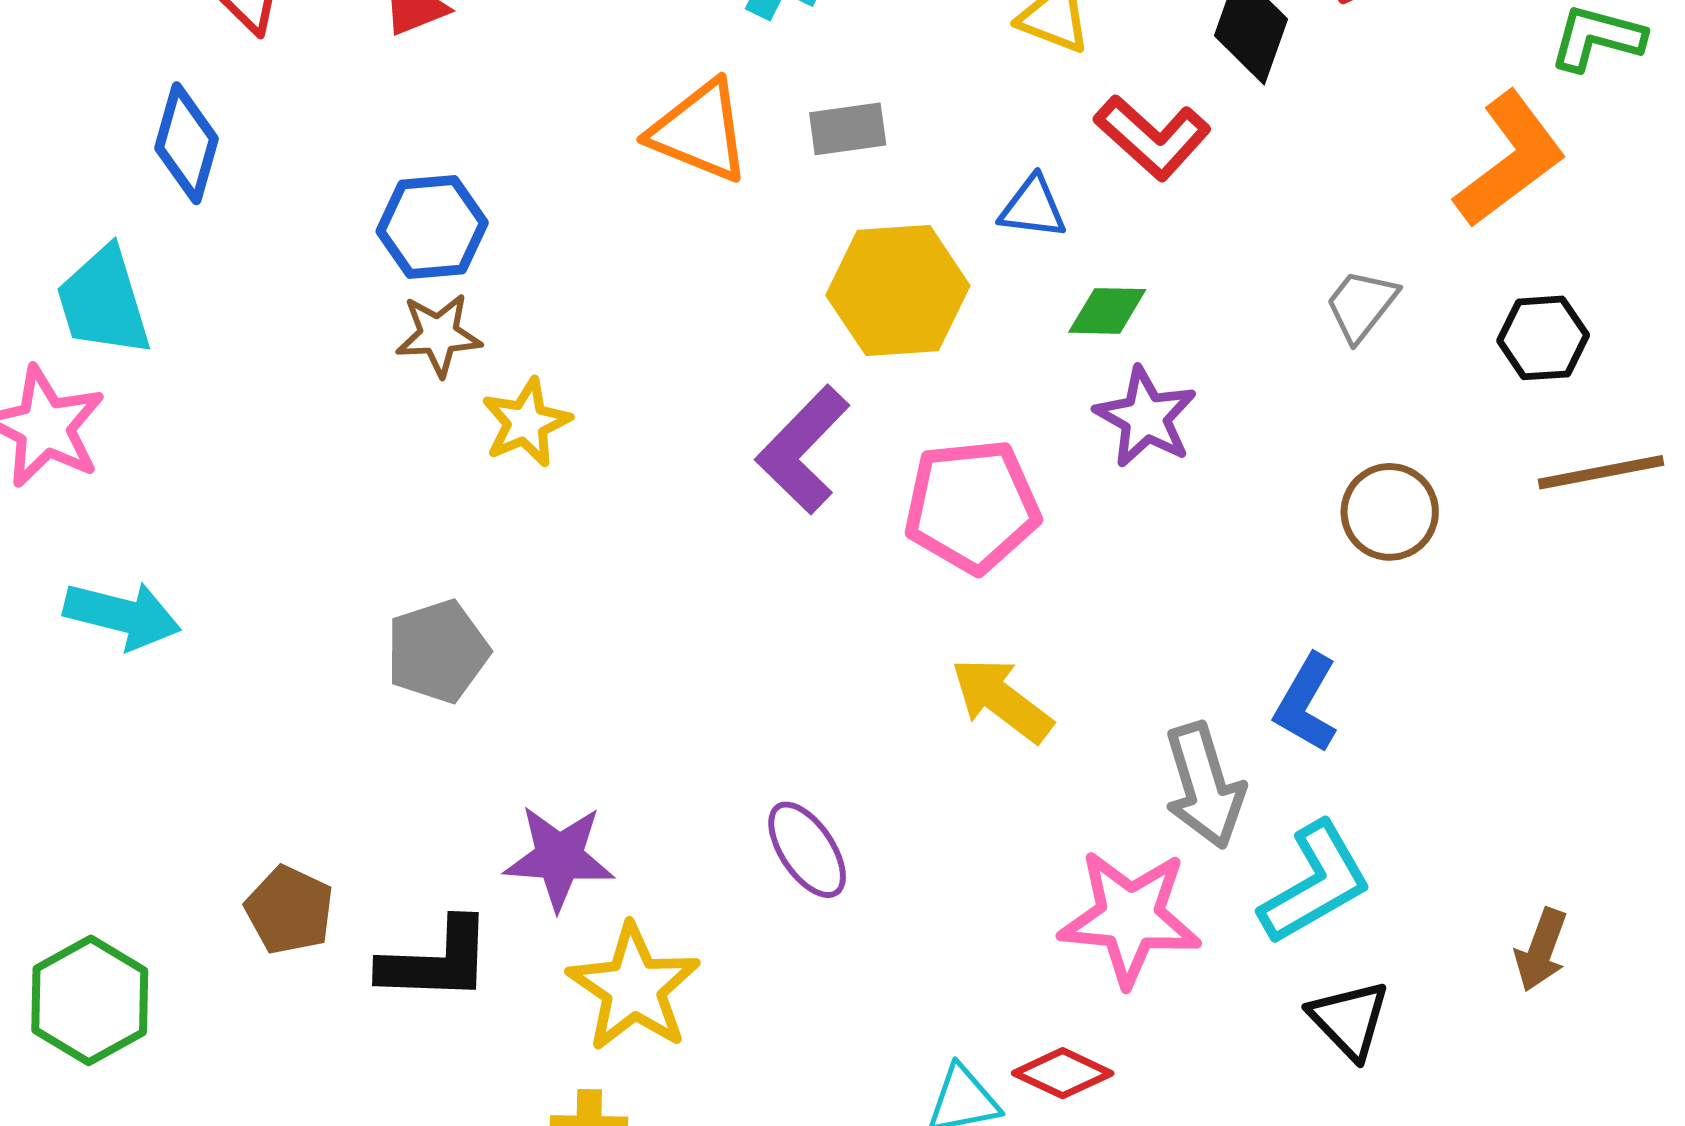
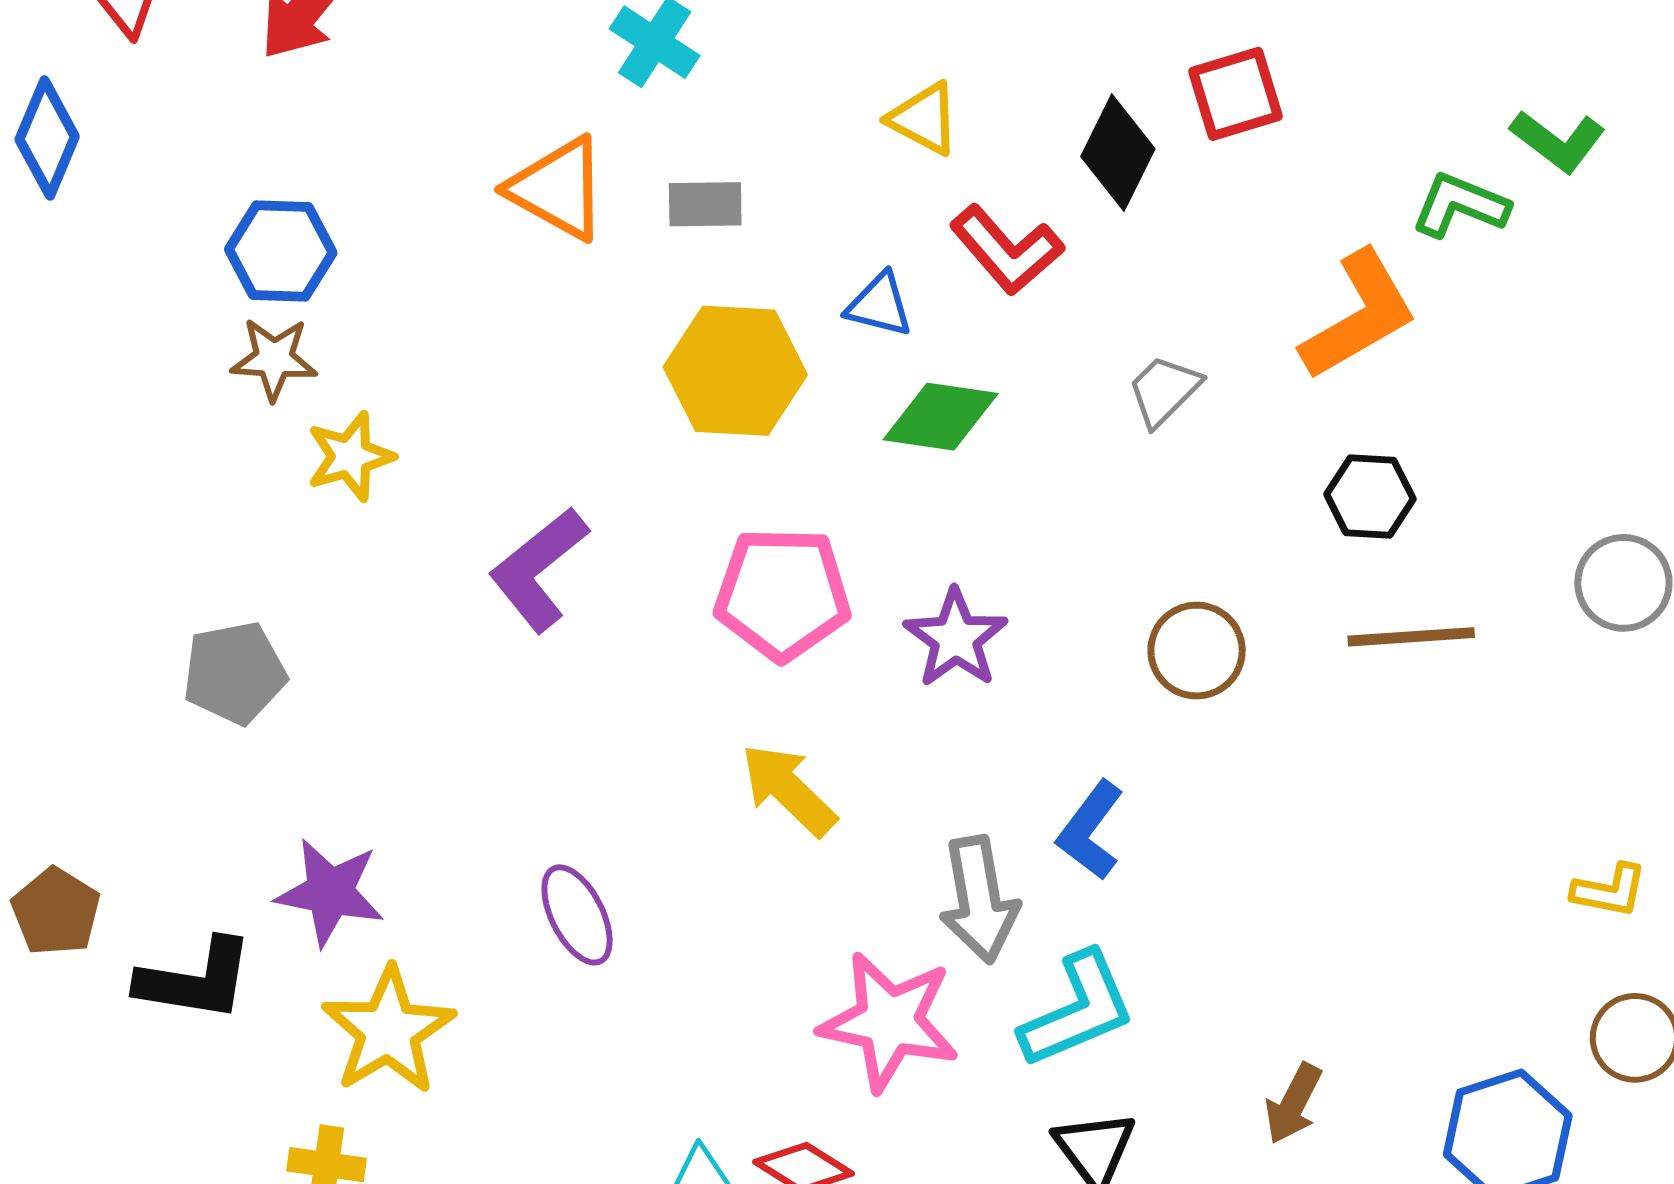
gray trapezoid: (1361, 305) -> (1164, 391), moved
green diamond: (1107, 311) -> (941, 417), size x1.4
purple star: (1146, 417) -> (956, 638), moved
purple L-shape: (803, 450) -> (539, 569), moved

